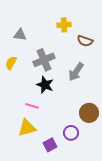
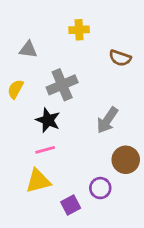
yellow cross: (64, 25) -> (79, 30), moved
gray arrow: (76, 72) -> (107, 120), moved
black star: (45, 85) -> (48, 120), moved
pink line: (32, 106) -> (45, 150), turned -32

